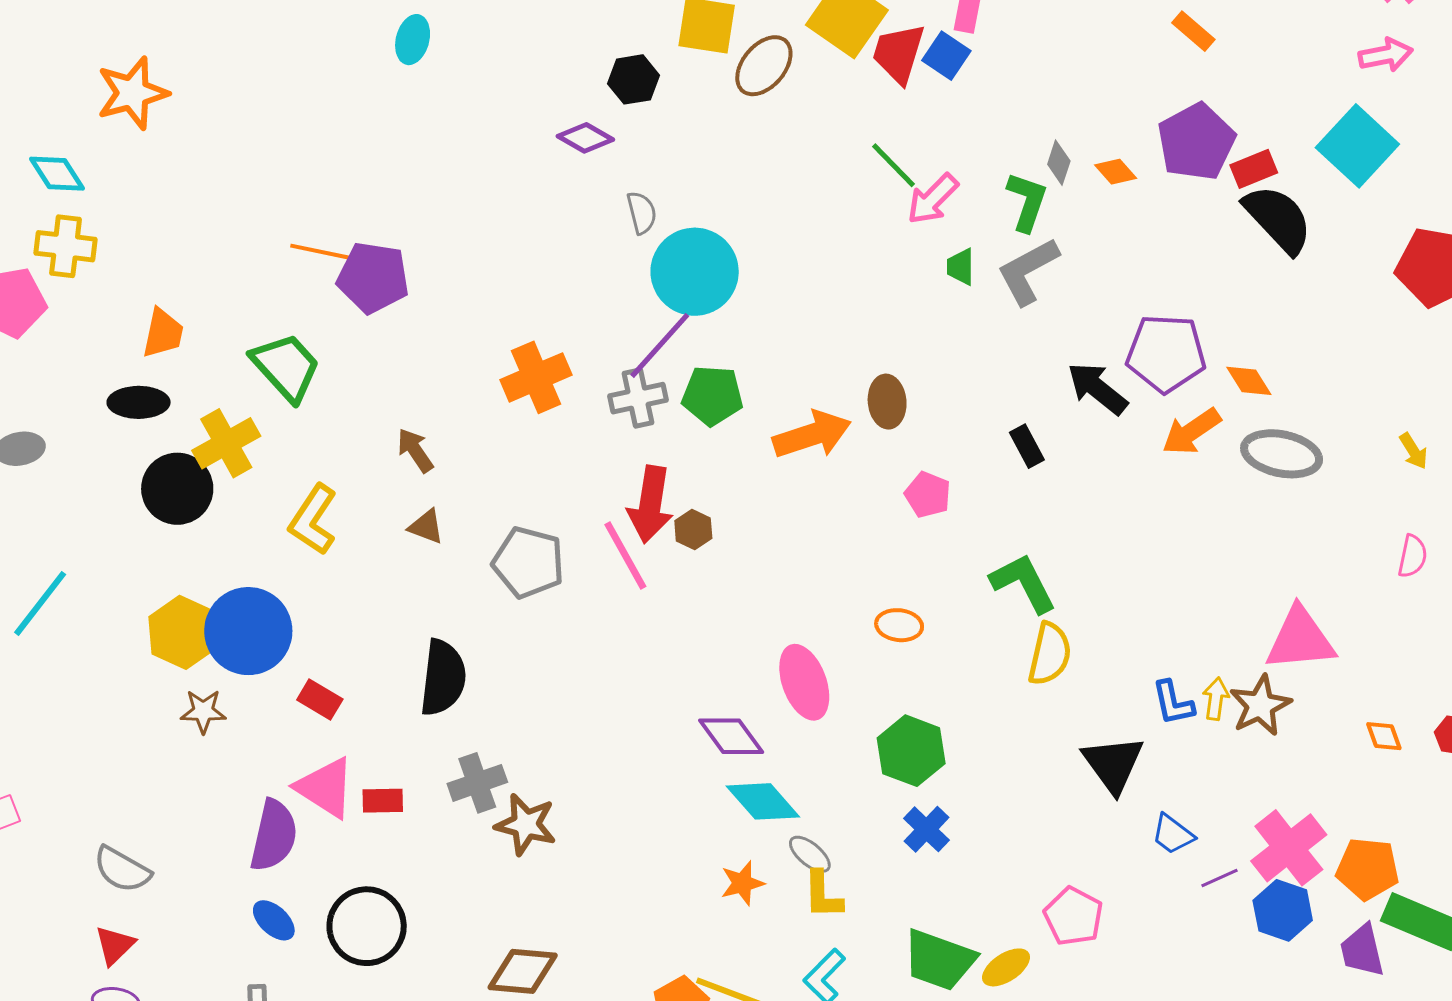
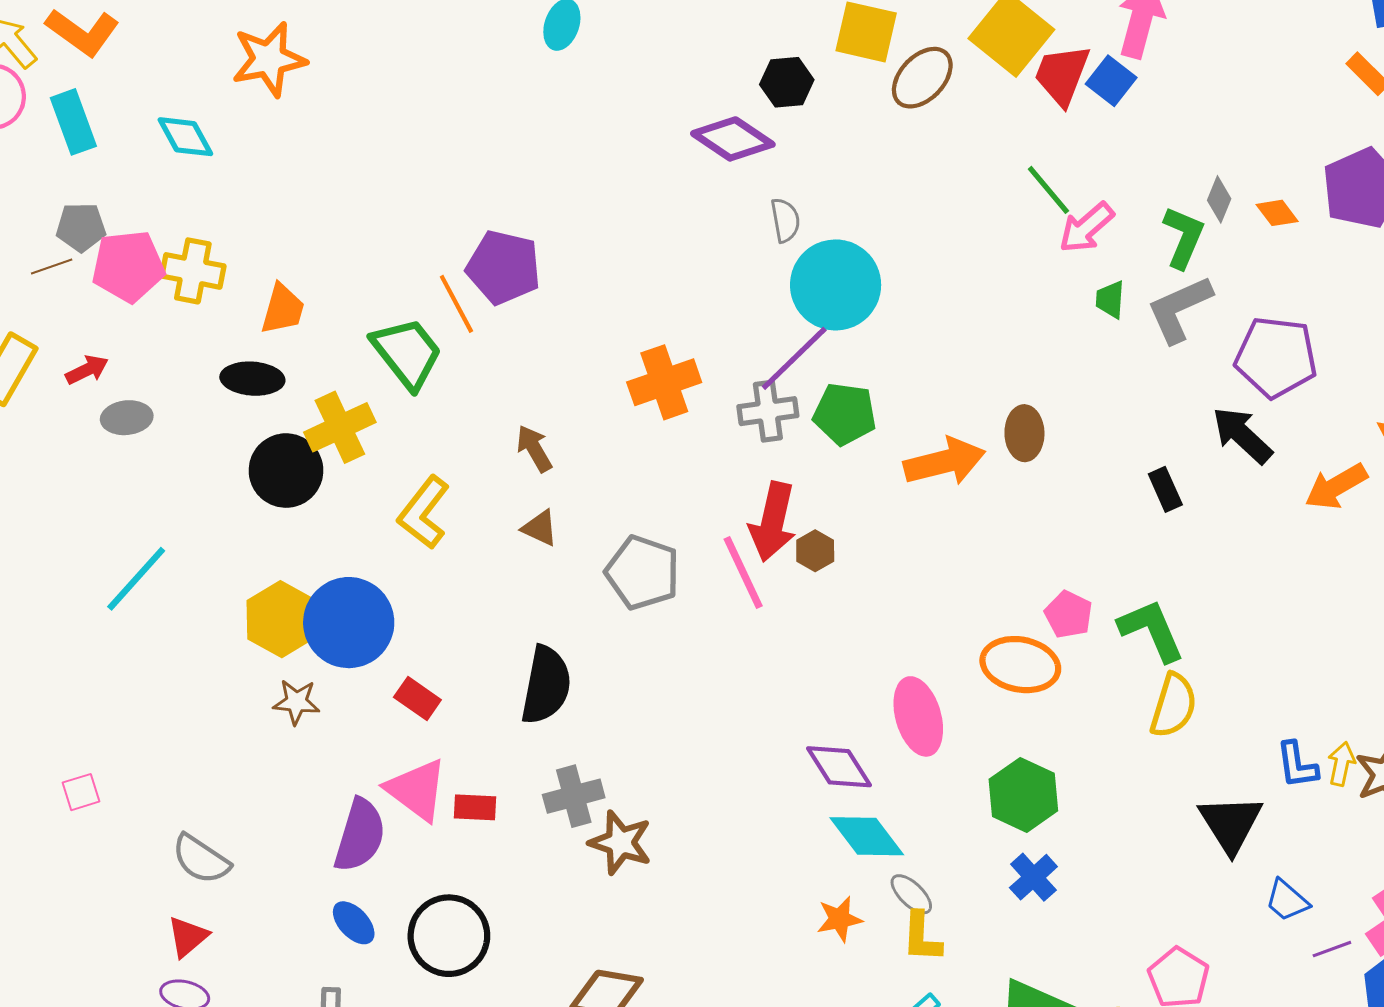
purple diamond: (585, 138) -> (733, 139), size x1.4
yellow cross: (66, 246) -> (193, 271), moved
orange line: (321, 252) -> (456, 304), moved, turned 46
purple pentagon: (1166, 353) -> (1276, 357), moved
pink pentagon: (928, 495) -> (1069, 614), moved
orange ellipse: (899, 625) -> (1020, 665), size x1.6

